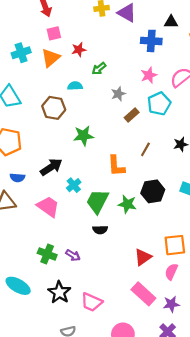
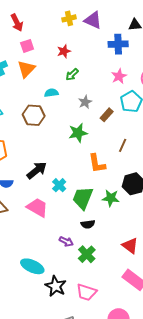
red star: (79, 50) -> (64, 51), moved
gray star: (118, 94) -> (85, 102), moved
green star: (83, 136) -> (78, 133), moved
green cross: (47, 254) -> (87, 254), moved, turned 30
purple arrow: (73, 255) -> (66, 241), moved
red triangle: (143, 257) -> (130, 246), turned -42
cyan ellipse: (18, 286) -> (32, 266), moved

